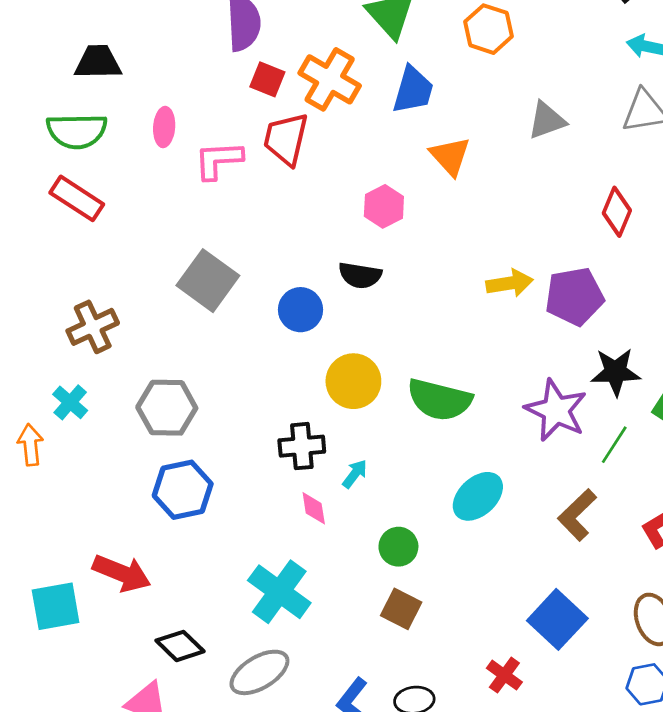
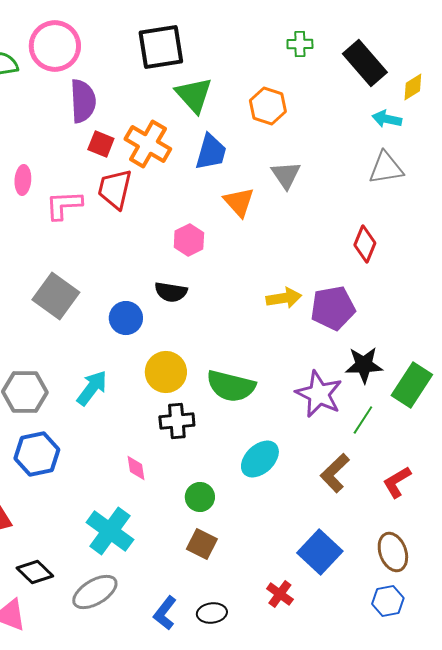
gray triangle: (547, 120) -> (286, 175), moved, turned -44
black cross: (302, 446) -> (177, 421), moved
cyan arrow: (355, 474) -> (92, 388), moved, size x1.6

